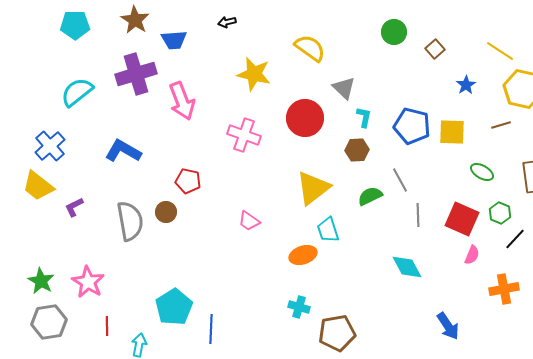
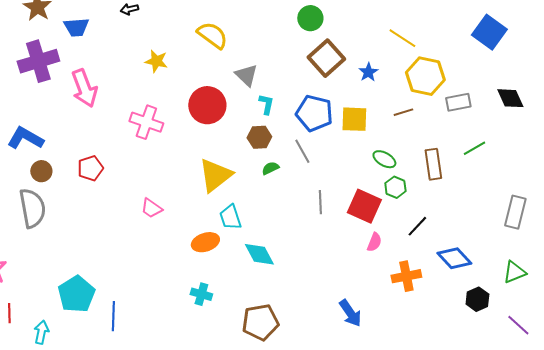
green circle: (394, 32) -> (310, 18), moved
brown square: (435, 49) -> (326, 58), moved, size x1.8
yellow star: (254, 74) -> (156, 61), size x0.7
gray line: (400, 180) -> (302, 151), moved
red pentagon: (188, 181) -> (90, 168), turned -30
green semicircle: (370, 196) -> (270, 168), moved, size x0.7
brown circle: (166, 212) -> (41, 171), moved
green hexagon: (500, 213) -> (395, 187), moved
cyan diamond: (407, 267) -> (259, 254), moved
brown pentagon: (337, 333) -> (260, 322), moved

